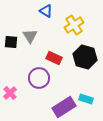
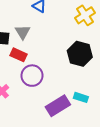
yellow cross: (74, 25) -> (85, 15), moved
red rectangle: (54, 58) -> (18, 55), moved

